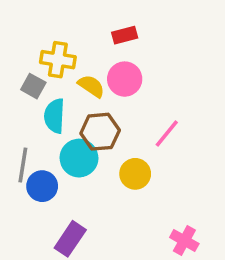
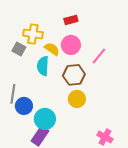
cyan semicircle: (54, 116) -> (43, 66), moved
brown hexagon: (100, 132) -> (74, 75), moved
pink line: (167, 133) -> (99, 56), moved
cyan circle: (79, 158) -> (45, 119), moved

